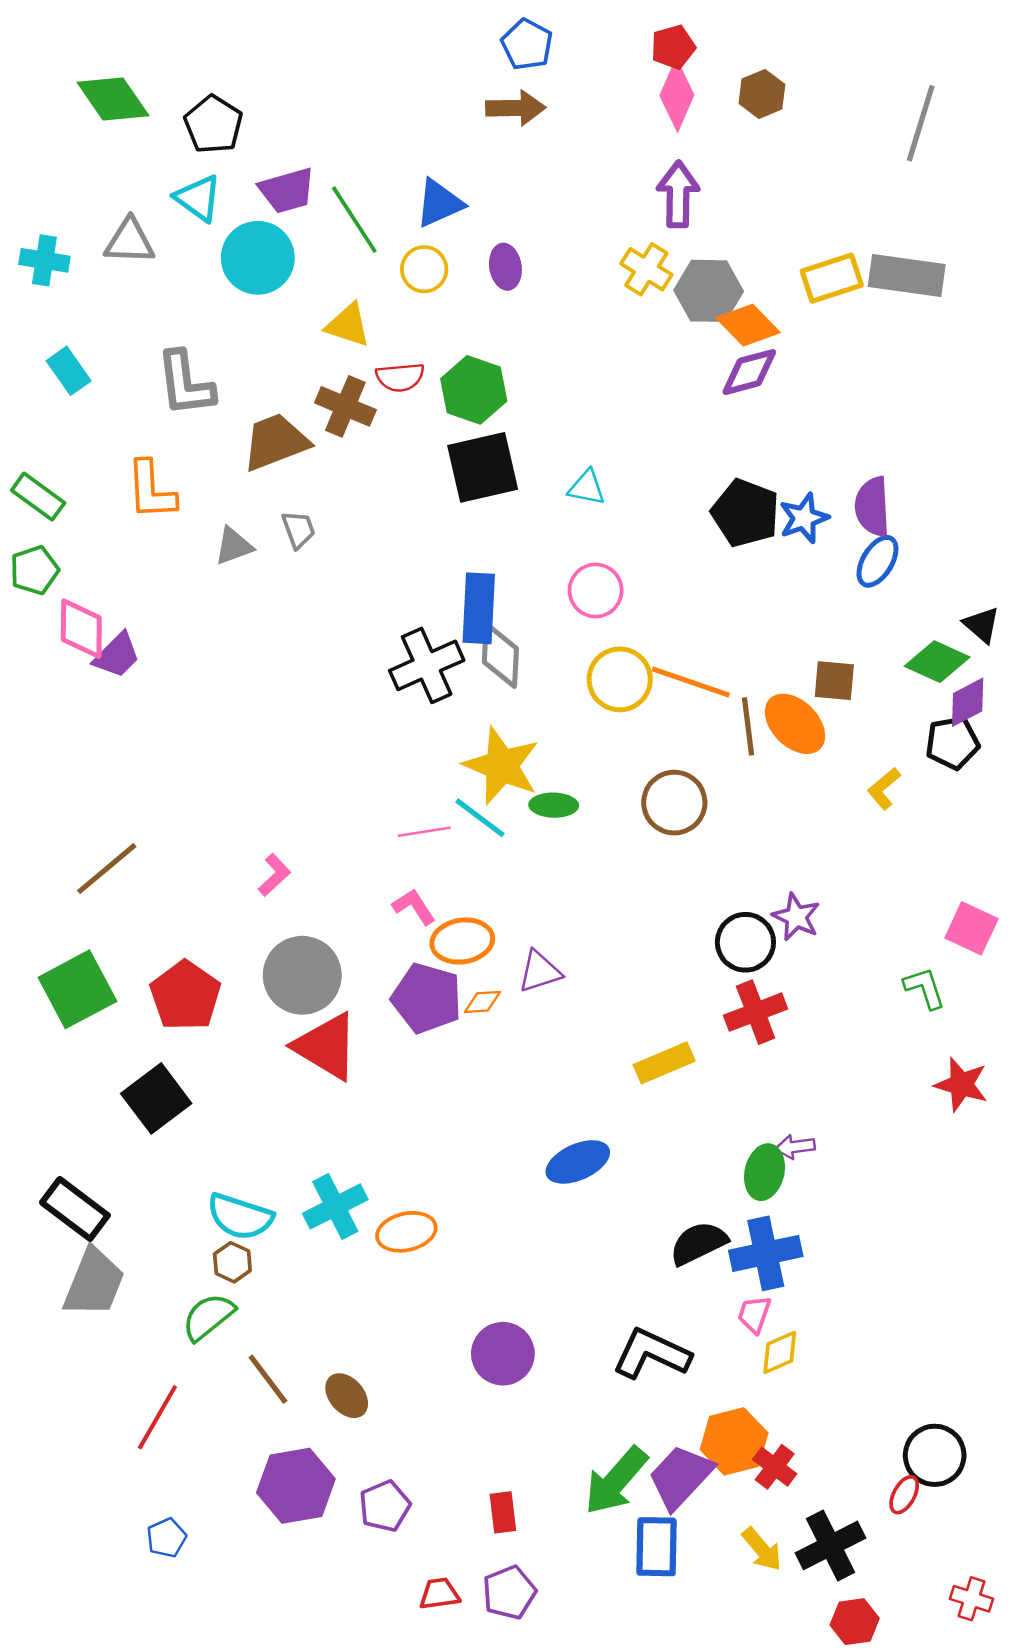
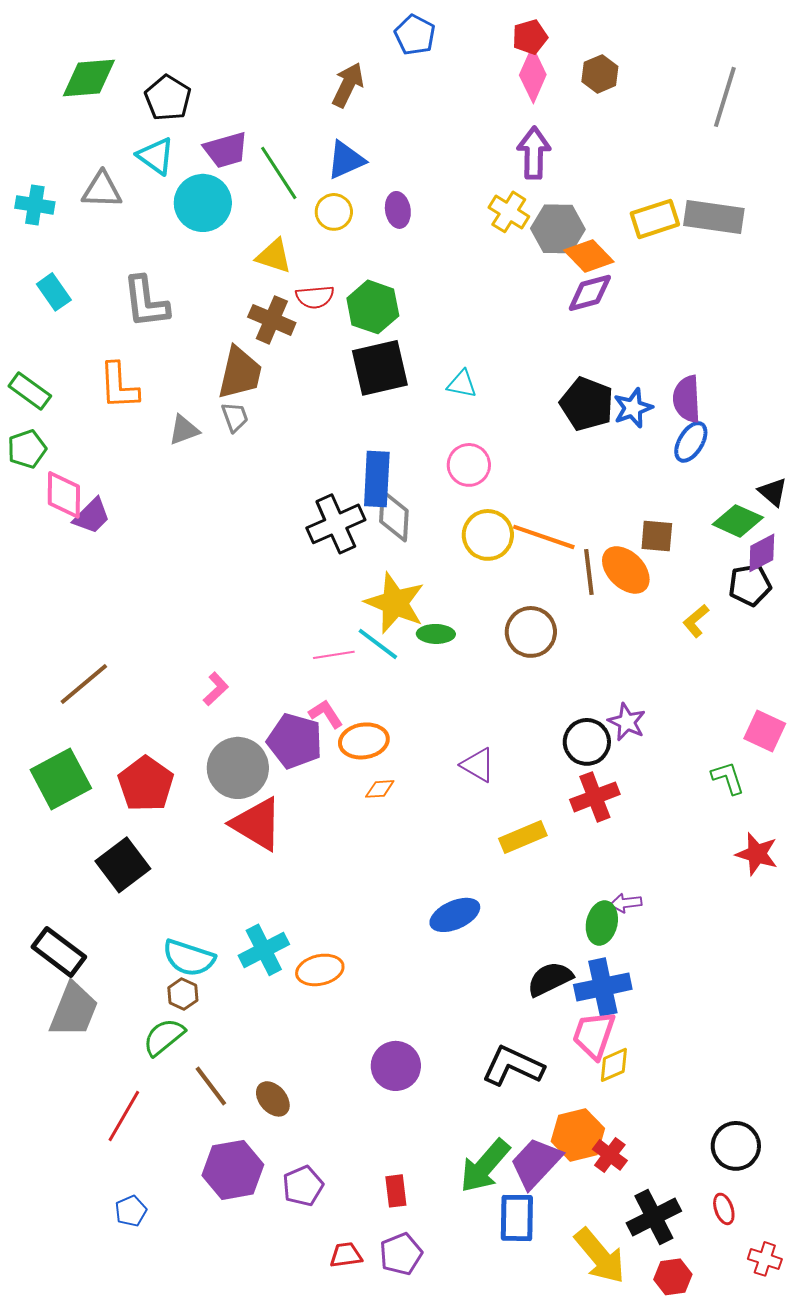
green diamond: (113, 99) -> (89, 78), turned -60
brown arrow: (516, 108) -> (348, 85), moved, turned -63
brown trapezoid: (276, 442) -> (240, 373), moved, turned 124
purple triangle: (540, 971) -> (478, 765), moved, turned 48
purple pentagon: (427, 998) -> (295, 741), moved
pink trapezoid: (754, 1314) -> (594, 1035), size x1.6
red ellipse: (904, 1495) -> (724, 1209), moved, turned -48
yellow arrow: (762, 1549) -> (600, 1256), moved, size x1.6

